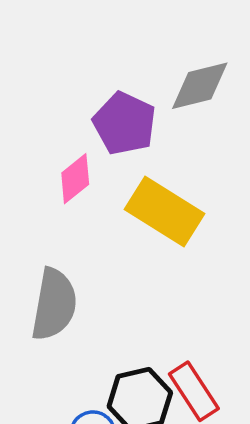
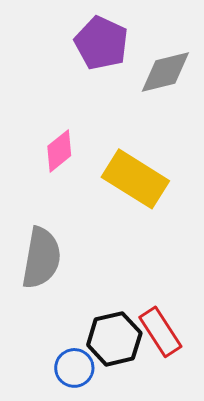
purple pentagon: (125, 123) -> (101, 43), moved

